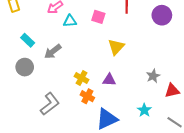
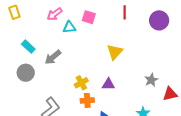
pink square: (98, 17) -> (89, 17), moved
yellow cross: (81, 78) -> (81, 83), turned 32
orange cross: (87, 96) -> (87, 100), turned -32

